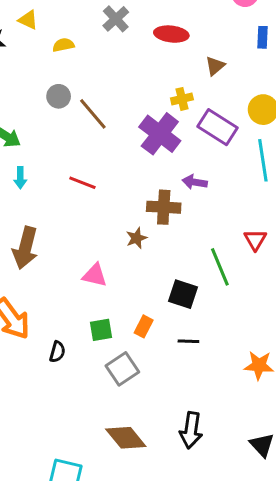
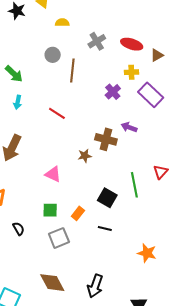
gray cross: (116, 19) -> (97, 41), moved
red ellipse: (171, 34) -> (132, 44), moved
brown line: (93, 114) -> (72, 70), turned 35
purple cross: (160, 134) -> (113, 92), size x0.6
black semicircle: (57, 352) -> (19, 229), moved, turned -56

